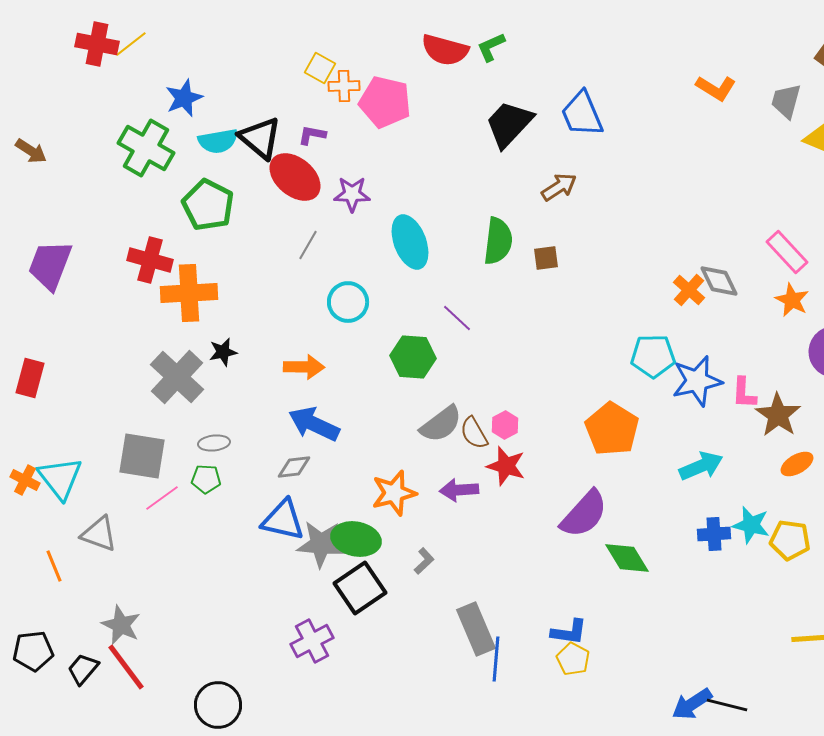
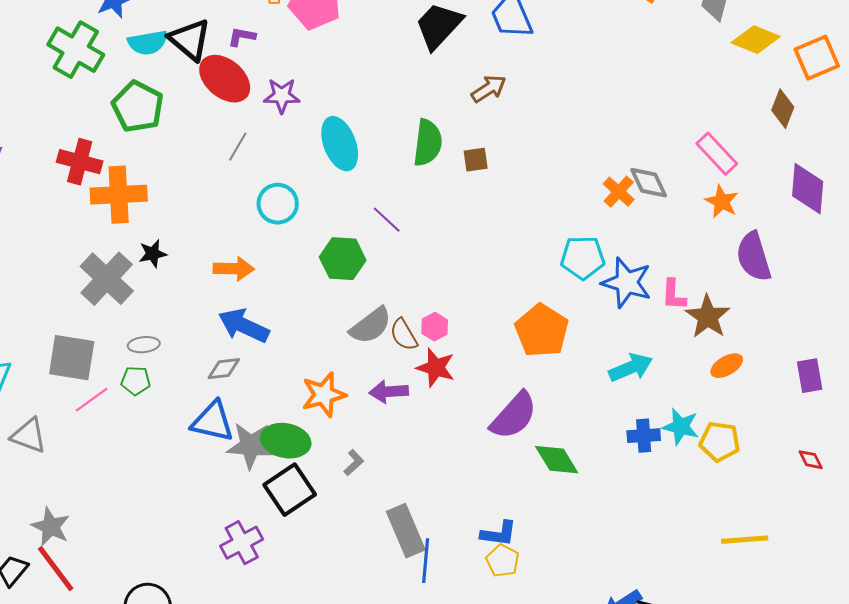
blue star: (697, 381) -> (627, 283), turned 30

